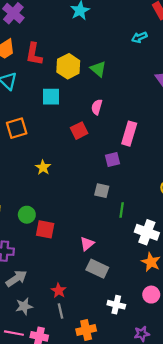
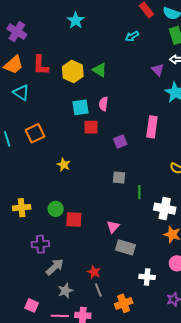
cyan square: (51, 97) -> (81, 107), moved
red square: (79, 131) -> (91, 127), turned 35
pink rectangle: (129, 134) -> (152, 127), moved
purple square: (112, 159) -> (120, 142), moved

